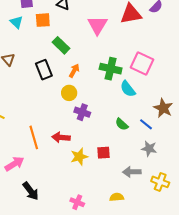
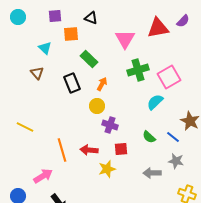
cyan triangle: (16, 22) -> (45, 48), moved
pink square: (142, 64) -> (169, 77), turned 35
green cross: (111, 69) -> (138, 70), moved, turned -30
cyan semicircle: (128, 89) -> (155, 102), turned 84
red square: (104, 153) -> (121, 149), moved
gray arrow: (132, 172) -> (152, 173), moved

